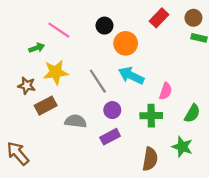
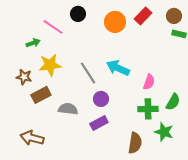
black circle: (104, 26) -> (78, 14), moved
orange circle: (126, 43) -> (115, 22), moved
green cross: (151, 116) -> (148, 109), moved
brown arrow: (18, 153) -> (32, 138), moved, turned -35

